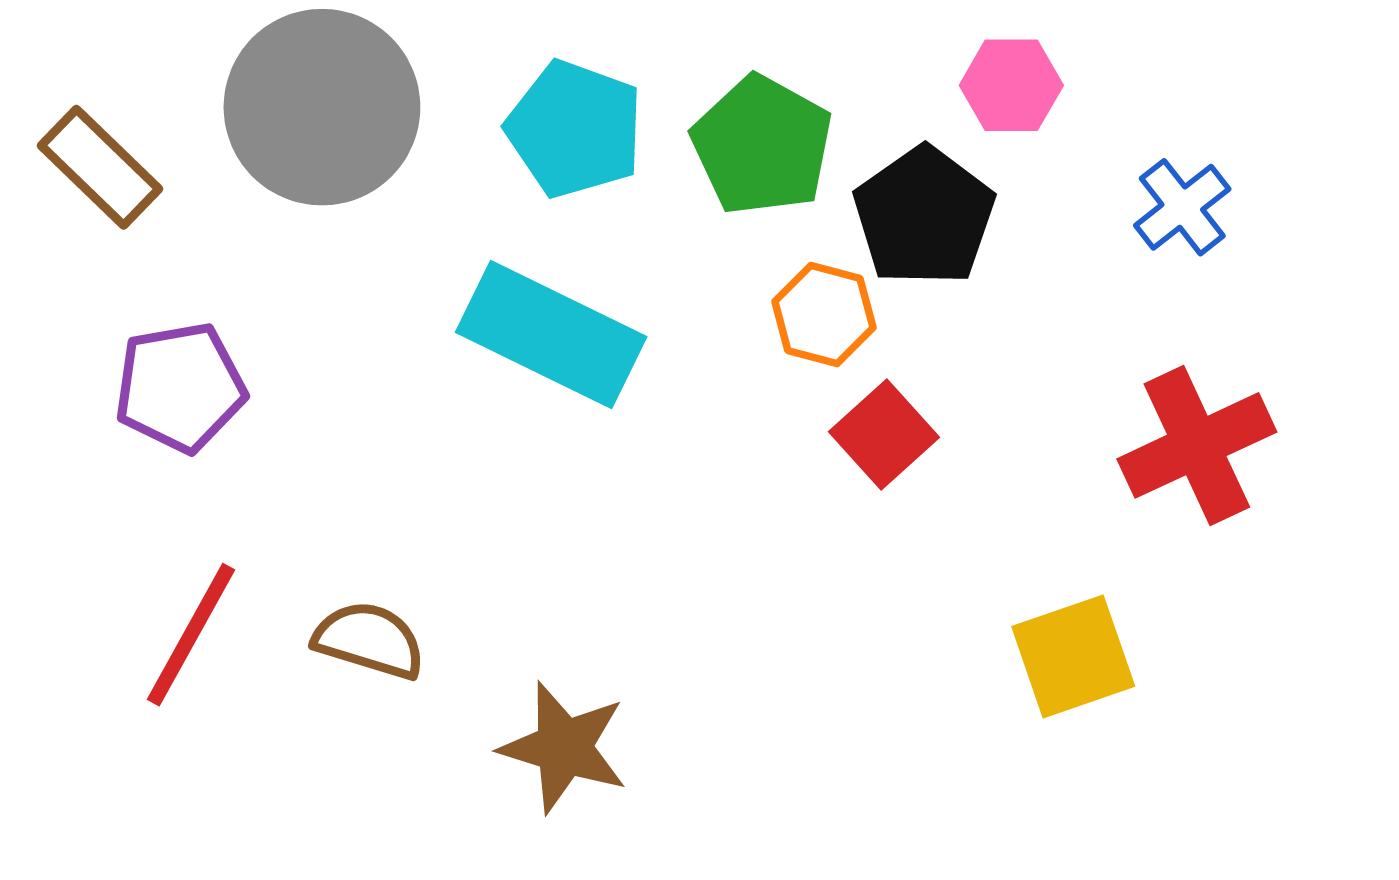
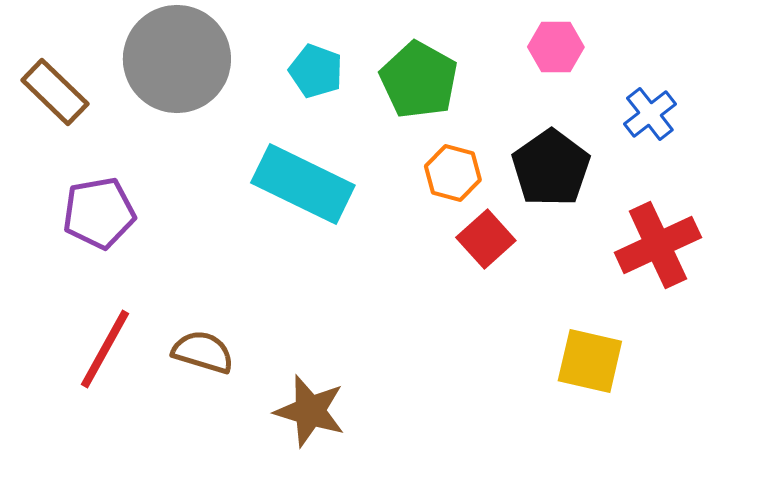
cyan pentagon: (575, 129) -> (316, 71), size x0.7
black pentagon: (924, 216) -> (551, 168), moved
yellow square: (1073, 656) -> (590, 361), turned 32

